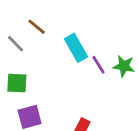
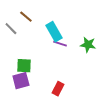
purple line: (99, 65) -> (60, 44), moved, turned -40
green square: (17, 83) -> (24, 66), moved

